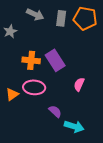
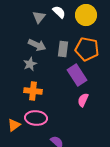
gray star: (10, 31) -> (30, 64), moved
purple rectangle: (55, 60) -> (77, 75), moved
pink semicircle: (79, 84) -> (83, 100), moved

